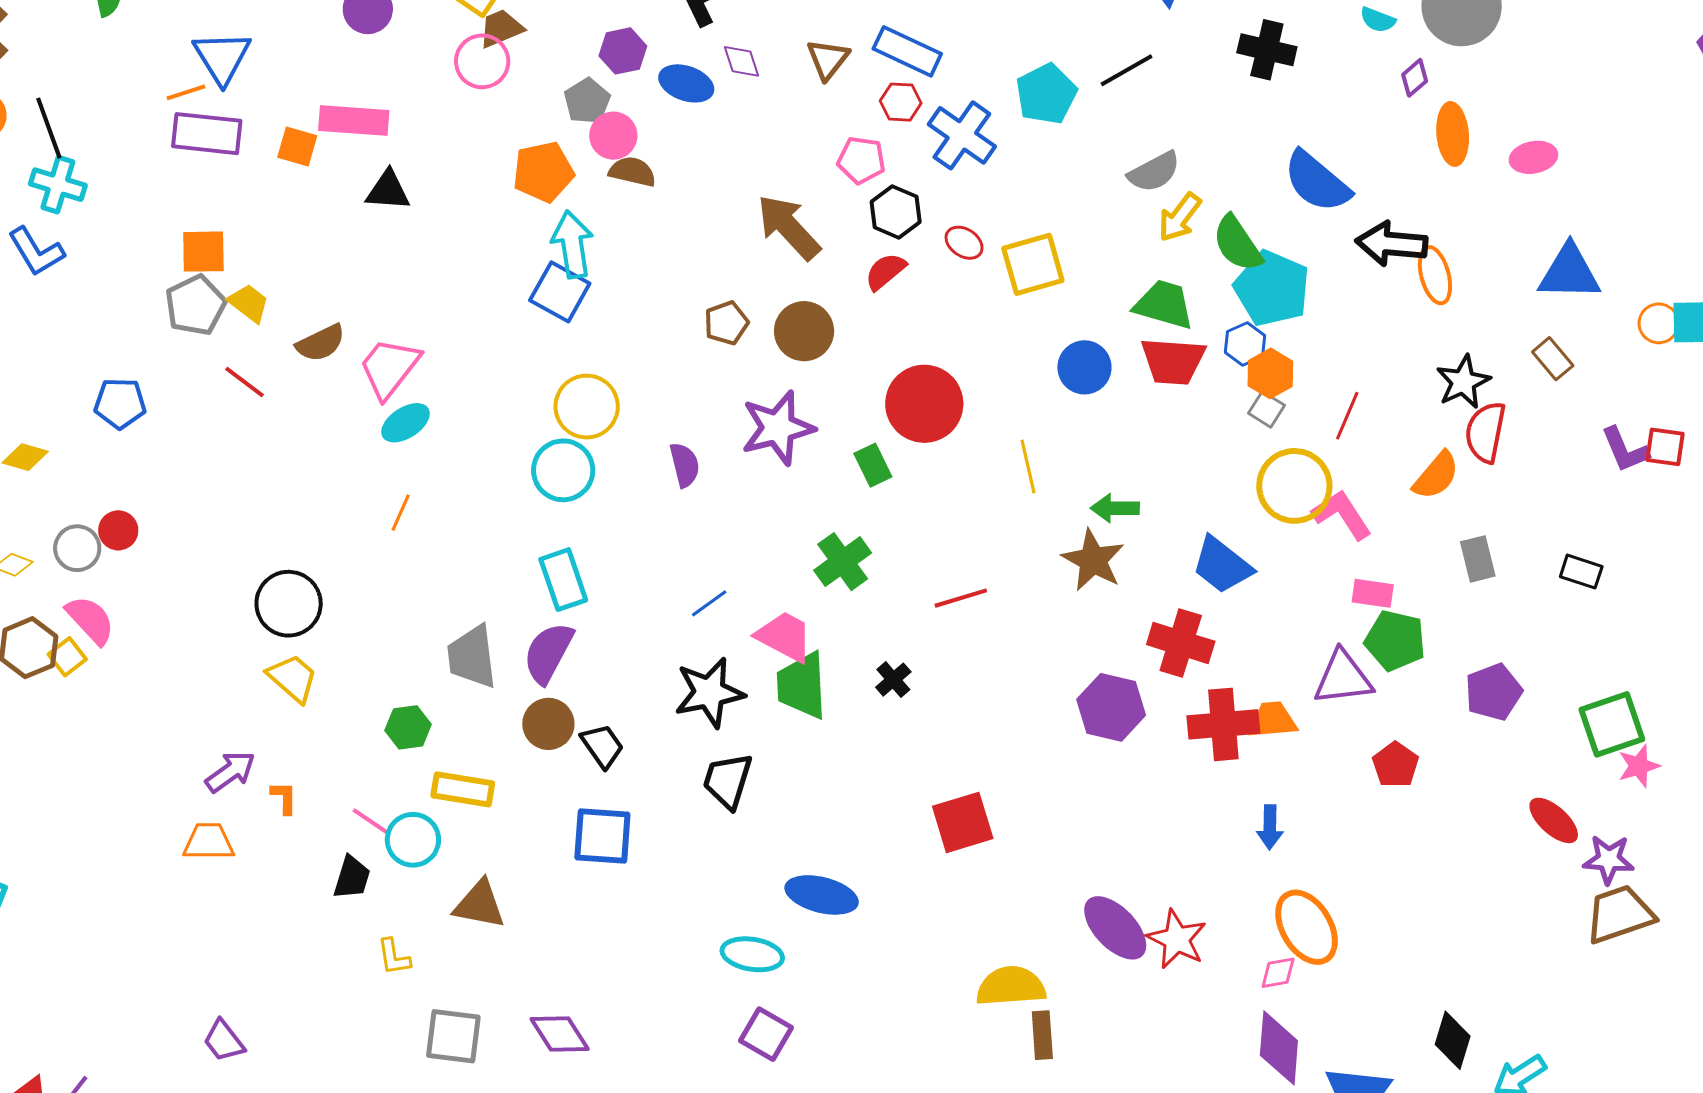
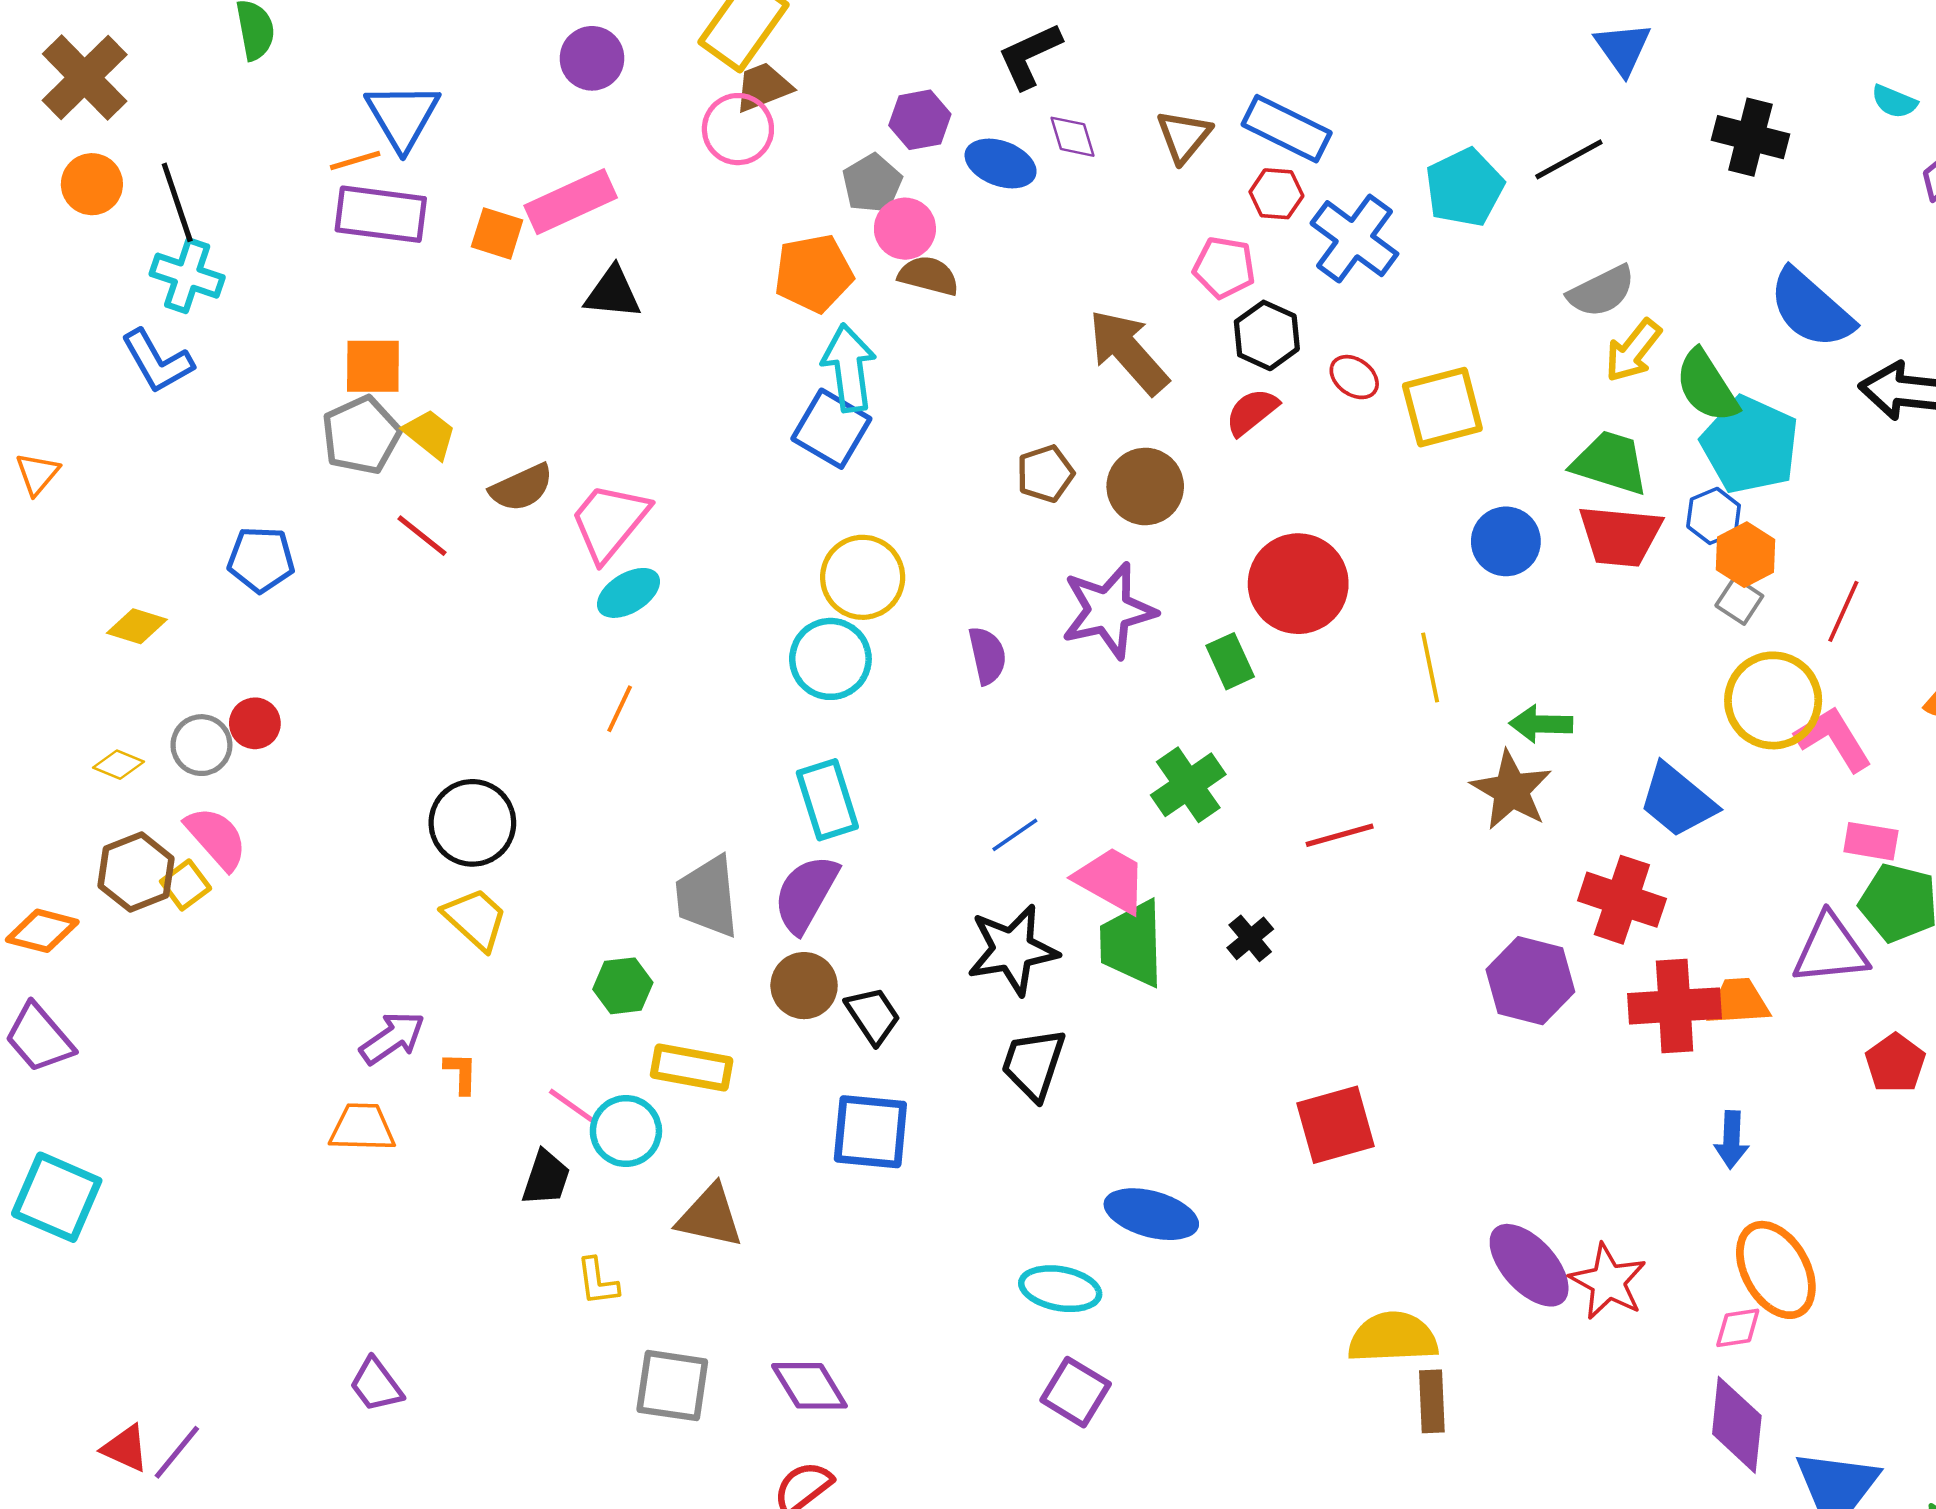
pink rectangle: (354, 121) -> (571, 202), turned -30

